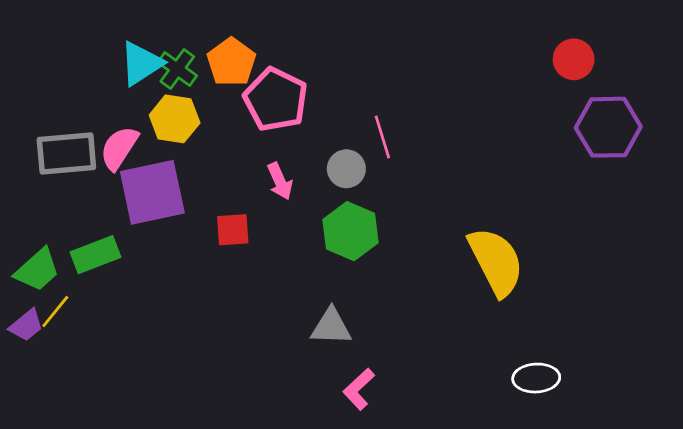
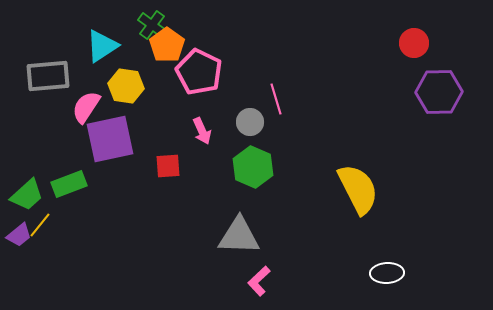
green cross: (177, 69) -> (152, 25), moved
gray rectangle: (66, 154) -> (48, 76), moved
gray triangle: (331, 327) -> (239, 236), size x1.4

